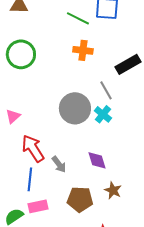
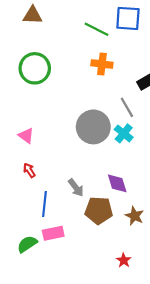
pink triangle: (13, 116) -> (26, 136), turned -42
red arrow: (33, 148) -> (29, 170), moved, size x0.5
brown pentagon: (80, 199) -> (99, 210), moved

